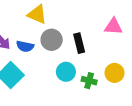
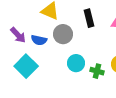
black rectangle: (79, 43) -> (89, 18), moved

